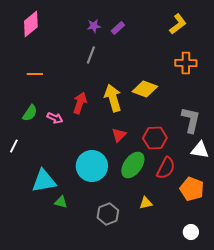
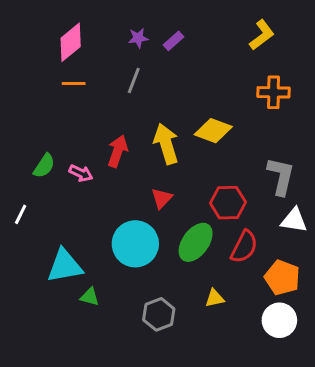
pink diamond: (31, 24) -> (71, 42), moved
orange line: (35, 74) -> (74, 84), moved
red triangle: (119, 135) -> (162, 198), moved
white circle: (191, 232) -> (279, 320), moved, size x1.5

